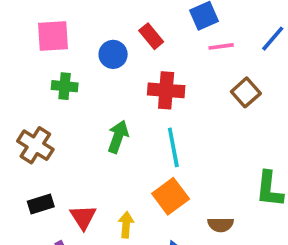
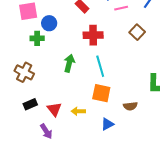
blue circle: (113, 54) -> (49, 23), moved
orange square: (171, 196) -> (101, 93), turned -36
yellow arrow: (126, 225) -> (78, 111), turned -88

